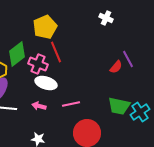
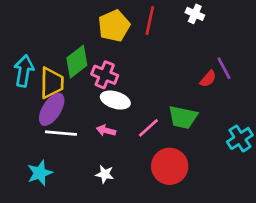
red line: (56, 52) -> (150, 21), moved, turned 35
pink line: (71, 104) -> (148, 128), turned -30
green trapezoid: (119, 106) -> (183, 117), moved

